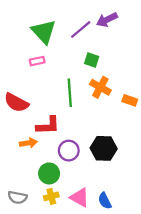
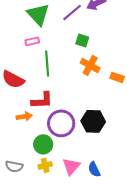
green line: (70, 93) -> (47, 63), moved
purple circle: (69, 151) -> (61, 123), size x1.4
pink triangle: (80, 197) -> (71, 166), turned 42

